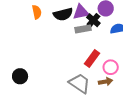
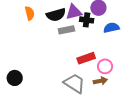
black cross: (93, 20) -> (87, 20), turned -32
gray rectangle: (83, 29) -> (66, 30), moved
red rectangle: (92, 58) -> (86, 58), turned 36

